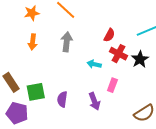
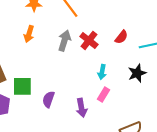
red semicircle: (109, 35) -> (121, 37), moved
red cross: (118, 54) -> (89, 40), moved
cyan arrow: (94, 64) -> (102, 72), moved, turned -104

